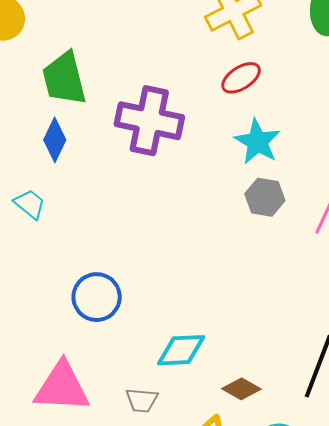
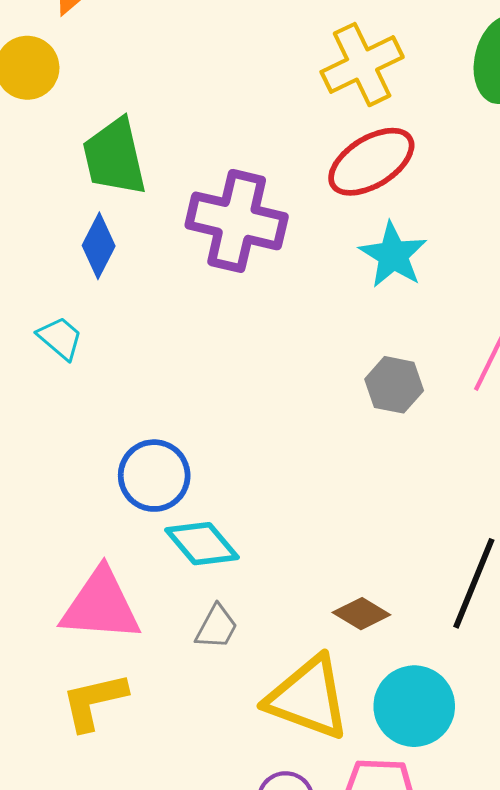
red ellipse: (241, 78) -> (371, 162), size x1.5
gray hexagon: (265, 197) -> (394, 385), moved
cyan diamond: (181, 350) -> (202, 544), moved, turned 51
gray trapezoid: (142, 400) -> (216, 627), turned -68

